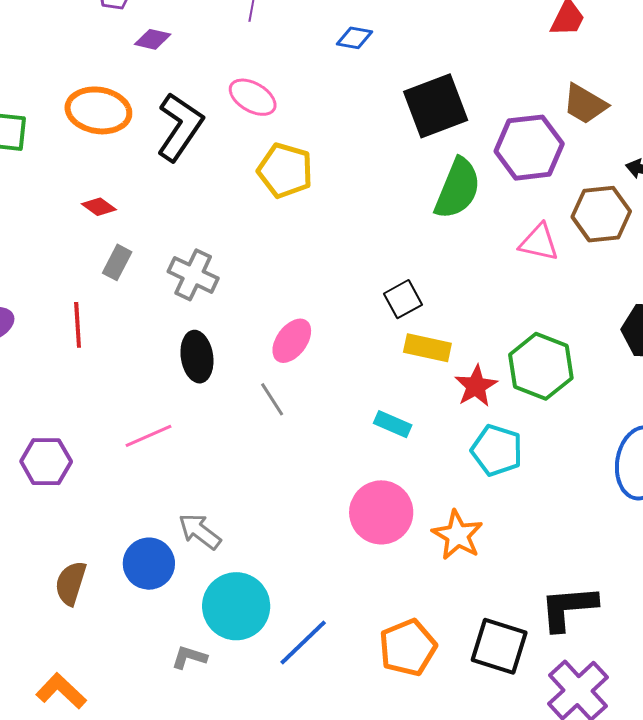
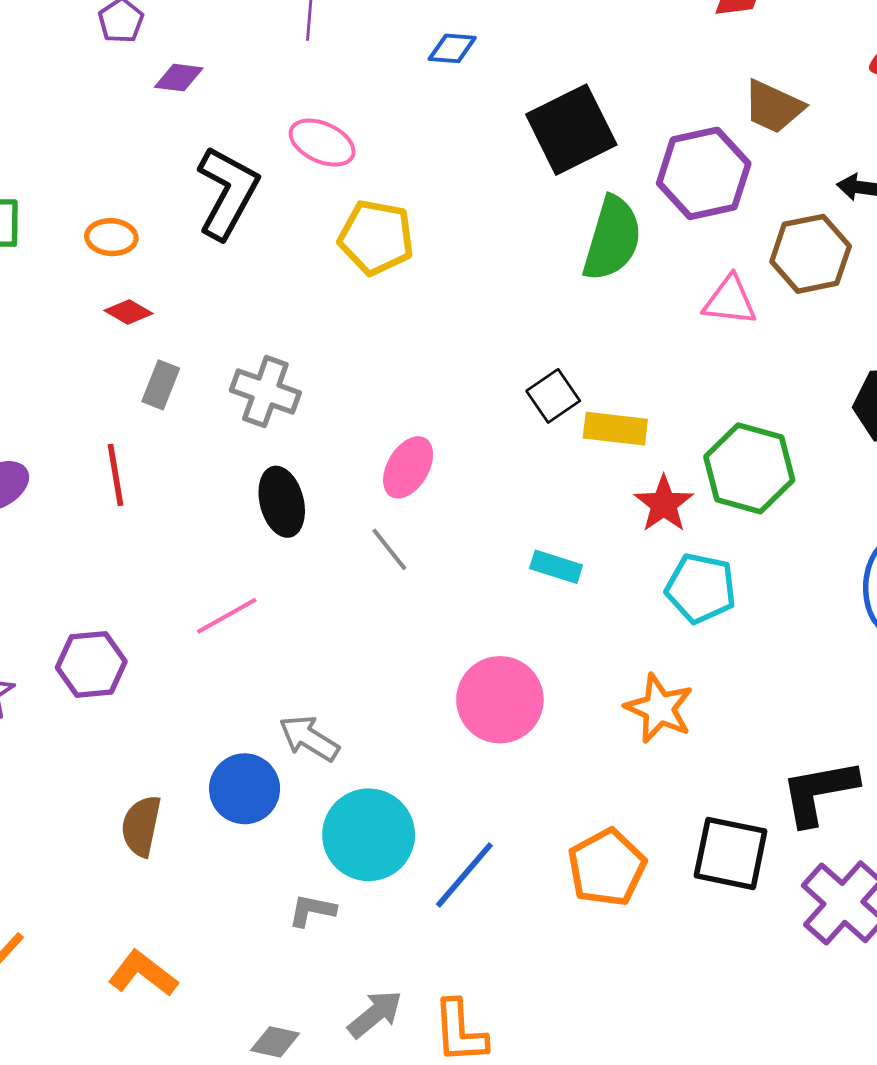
orange ellipse: (98, 110) -> (111, 237), moved, size x0.6
yellow rectangle: (427, 348) -> (615, 429), moved
pink circle: (381, 512) -> (500, 700), moved

